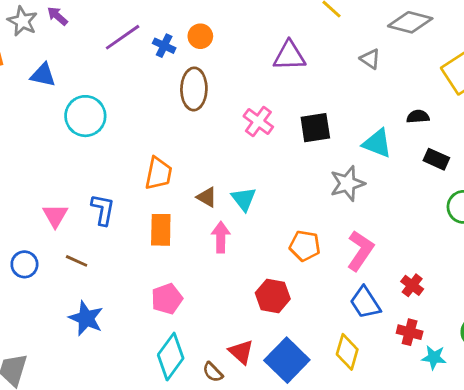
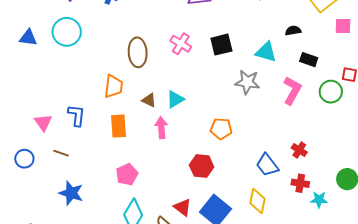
blue triangle: (43, 75) -> (28, 38), moved
brown ellipse: (194, 89) -> (138, 52), moved
cyan circle: (85, 116) -> (67, 32), moved
gray star: (347, 184) -> (247, 82), turned 30
cyan triangle: (244, 199) -> (175, 99), turned 42
pink L-shape: (360, 251) -> (292, 90), moved

